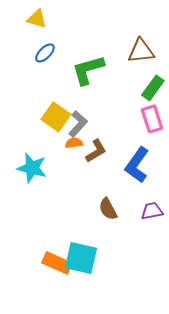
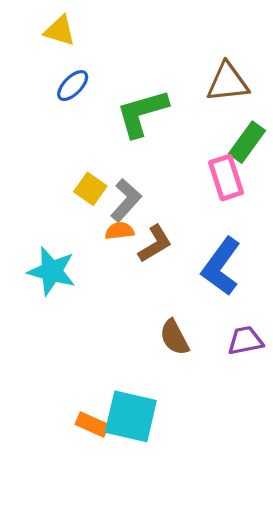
yellow square: (56, 117) -> (90, 189), size x0.7
pink rectangle: (152, 119) -> (226, 178), moved
orange rectangle: (57, 263) -> (92, 425), size x0.7

